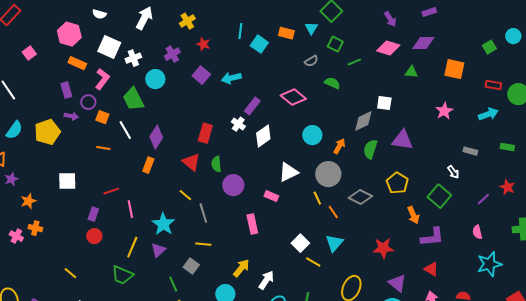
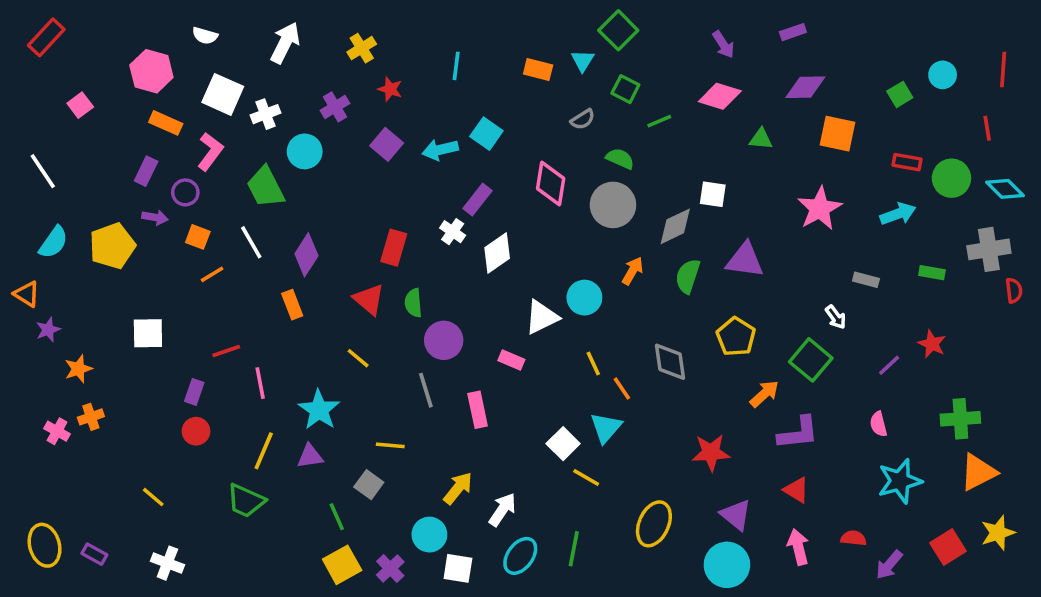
purple diamond: (423, 43) -> (805, 87), moved
cyan square: (259, 44) -> (486, 134), moved
purple rectangle: (66, 90) -> (146, 171), turned 42
pink diamond: (293, 97) -> (551, 184), turned 60
pink star: (444, 111) -> (820, 208), size x1.4
orange square: (102, 117) -> (198, 237), moved
cyan circle: (312, 135) -> (584, 298), moved
orange line: (103, 148) -> (212, 274), turned -40
orange rectangle: (148, 165) -> (292, 305), turned -42
gray circle: (328, 174) -> (613, 205), moved
gray diamond: (360, 197) -> (670, 362), turned 55
gray line: (203, 213) -> (426, 390), moved
orange arrow: (413, 215) -> (764, 394), turned -108
orange cross: (35, 228) -> (91, 417), turned -32
cyan triangle: (334, 243) -> (606, 428), moved
purple triangle: (158, 250) -> (310, 456), turned 35

